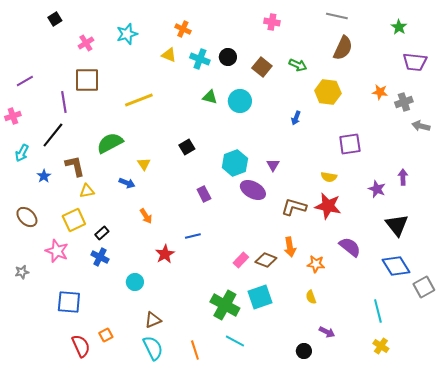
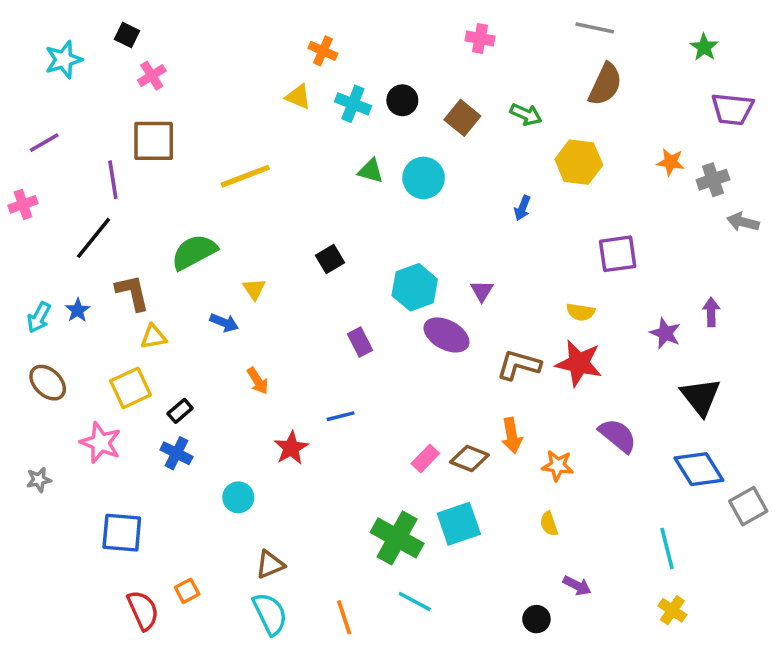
black square: (55, 19) -> (127, 35), moved, turned -32
cyan star: (127, 34) -> (64, 60), moved
cyan arrow: (22, 153) -> (39, 317), moved

